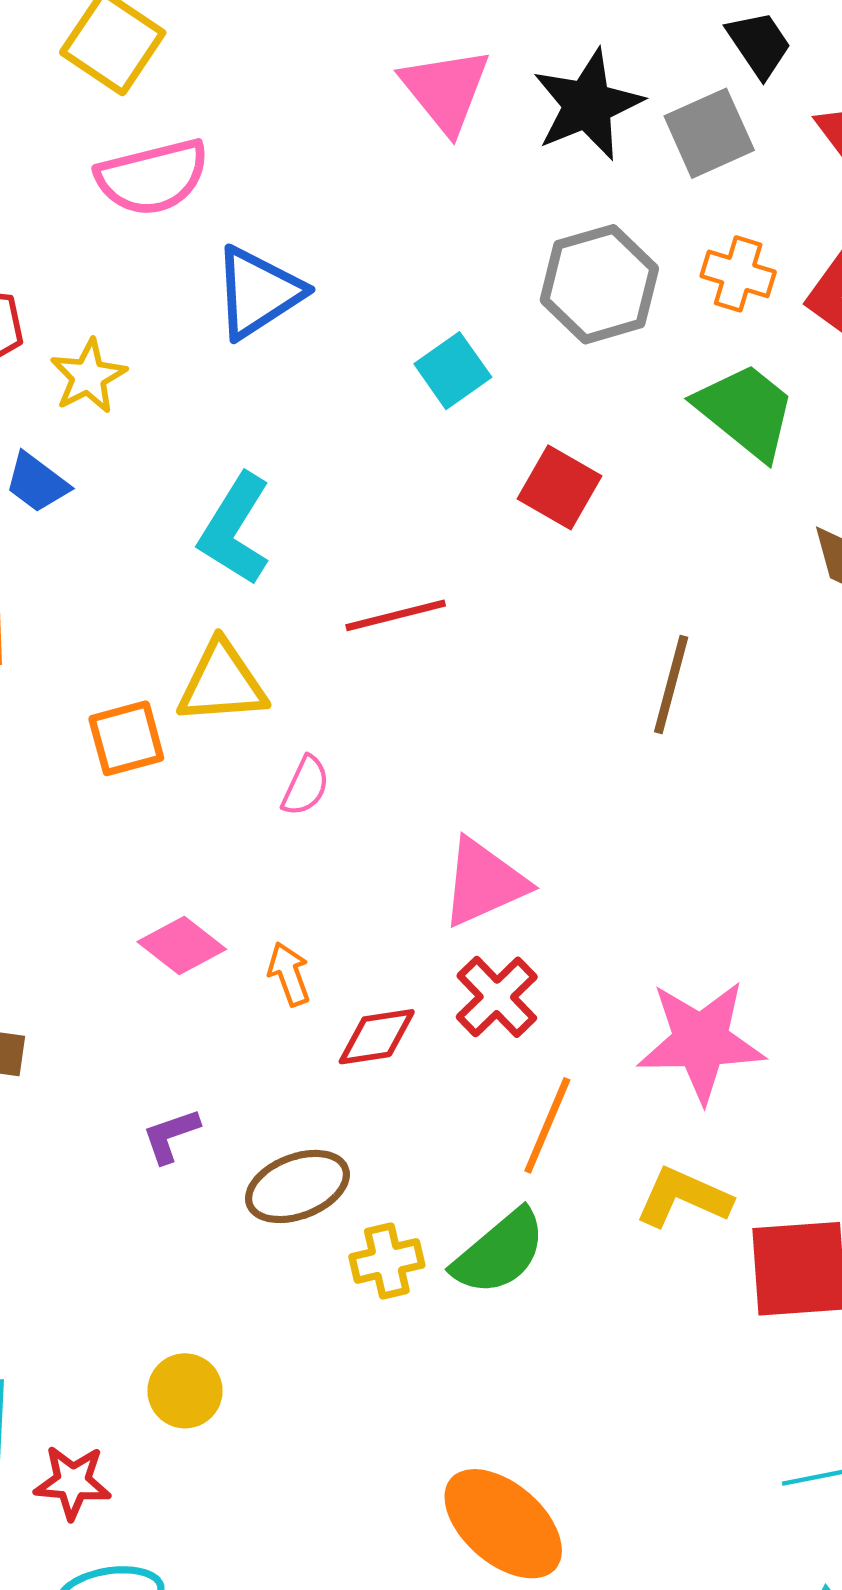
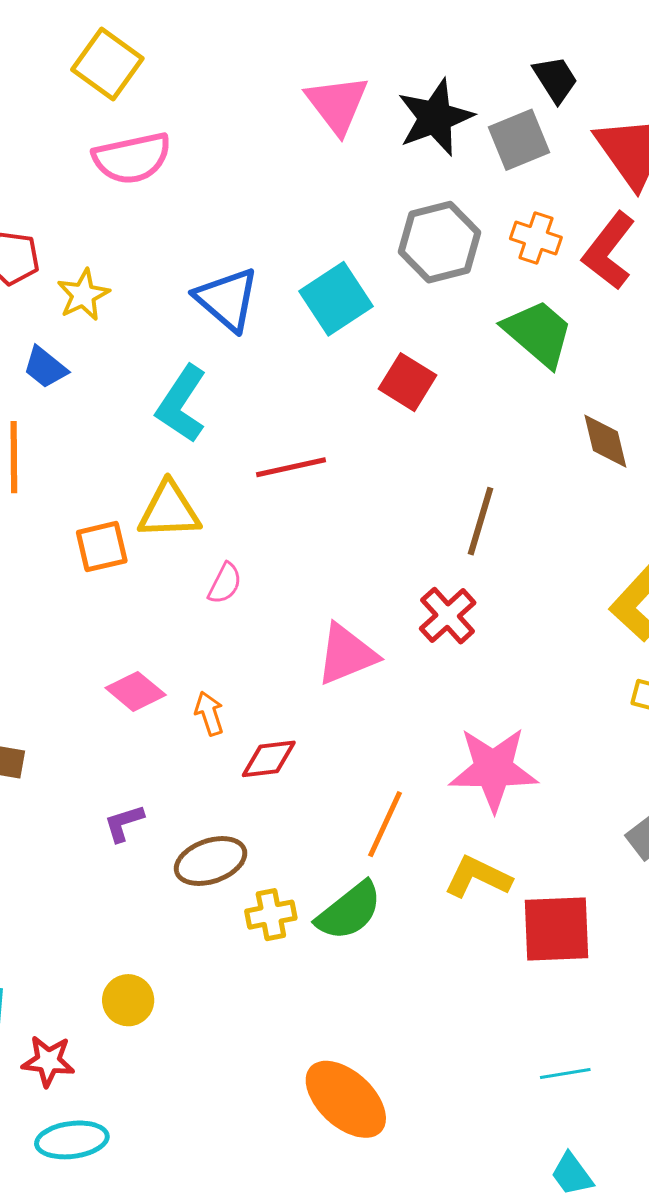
blue triangle: (258, 292) -> (227, 299), moved, turned -48
cyan square: (453, 371) -> (336, 299), size x1.4
red cross: (497, 997) -> (448, 616), moved

